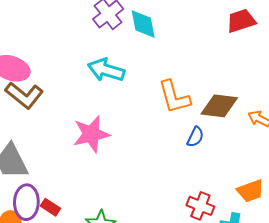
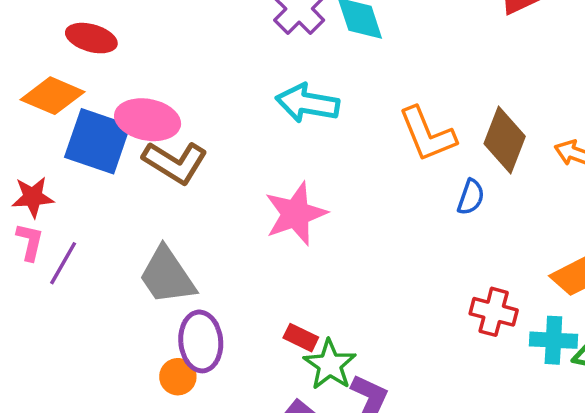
brown diamond: (219, 106) -> (505, 140), turned -69
red rectangle: (50, 207) -> (301, 338), moved

